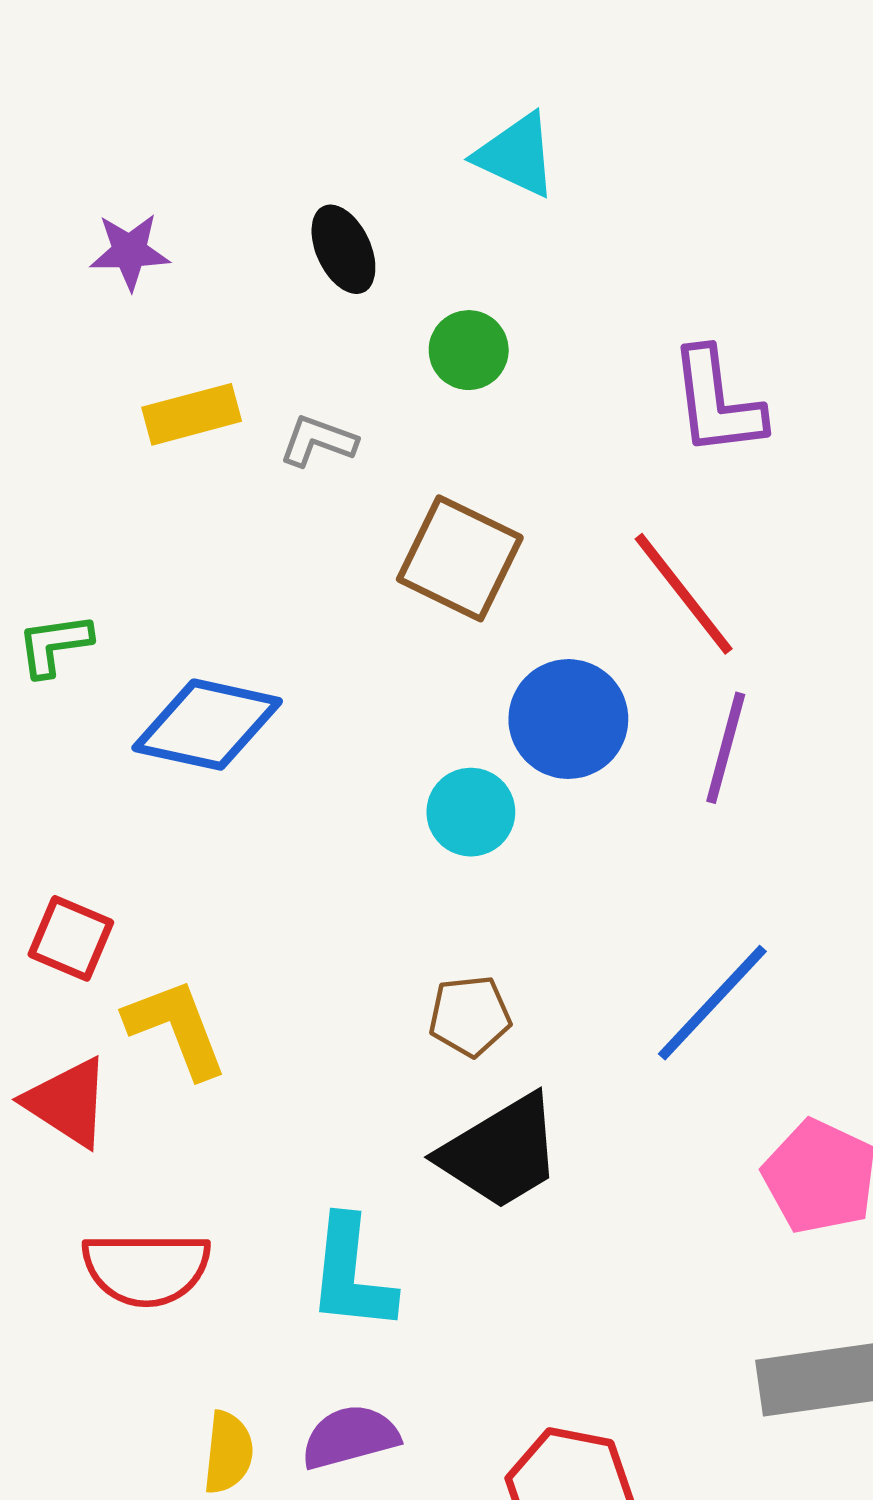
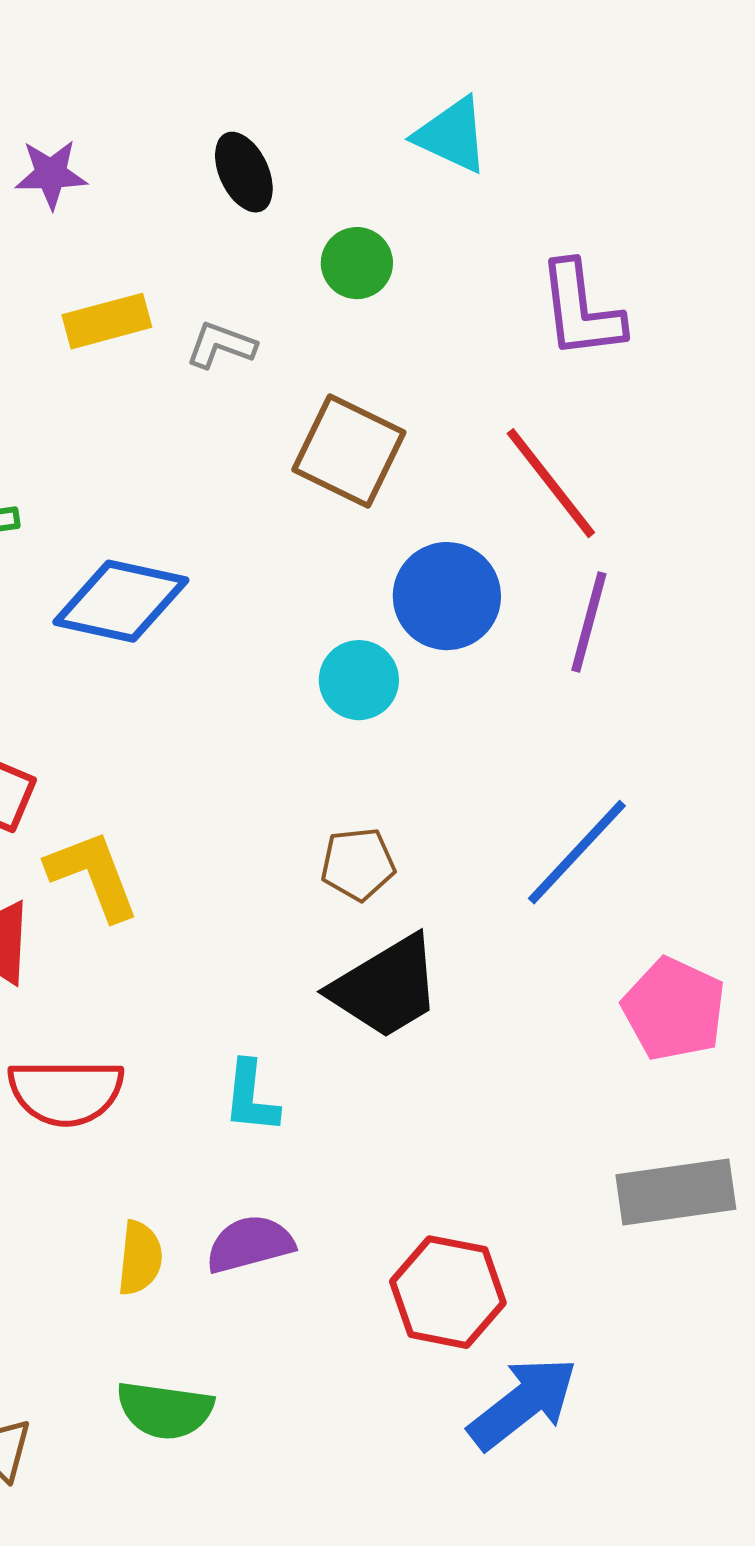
cyan triangle: (516, 155) -> (452, 135), moved
cyan L-shape: (351, 1274) -> (251, 1097), size x0.7

